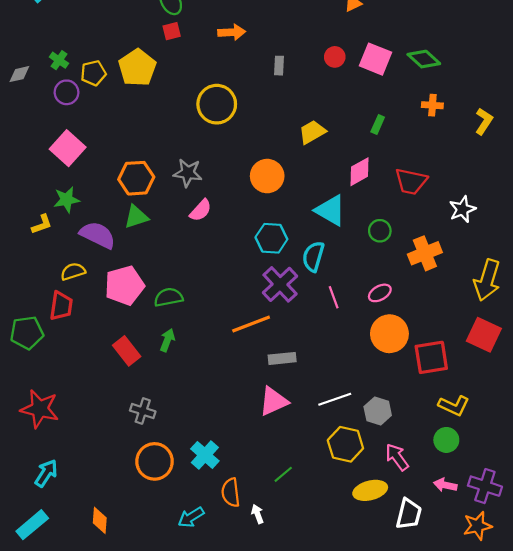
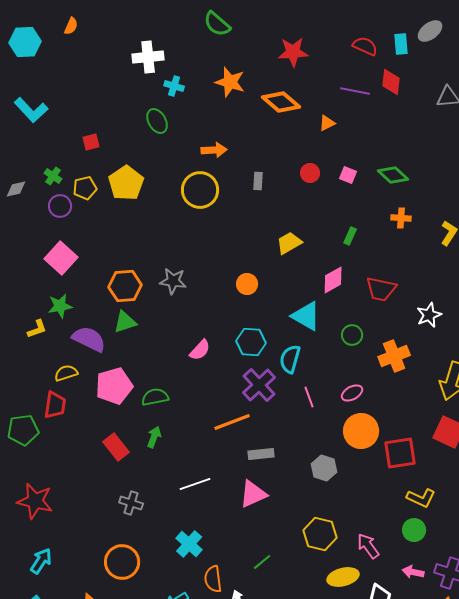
red square: (172, 31) -> (91, 142), moved
pink square: (376, 59) -> (348, 175), size x0.6
yellow circle: (217, 104) -> (200, 190), moved
orange circle: (267, 176) -> (247, 284), size x0.7
pink semicircle: (201, 210) -> (200, 350), moved
white line: (335, 399) -> (195, 484), moved
gray hexagon: (378, 411) -> (324, 468), moved
orange circle: (154, 461) -> (122, 562), moved

